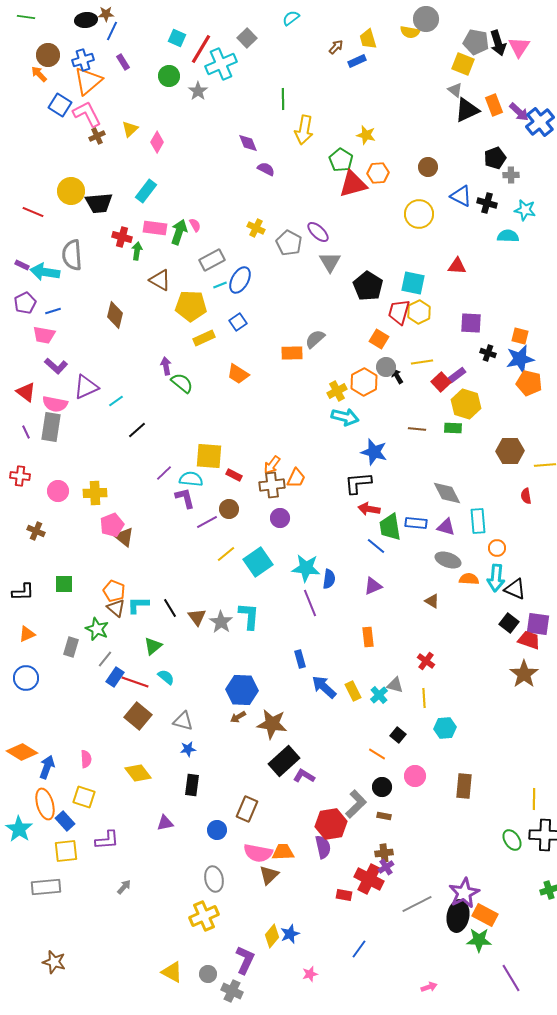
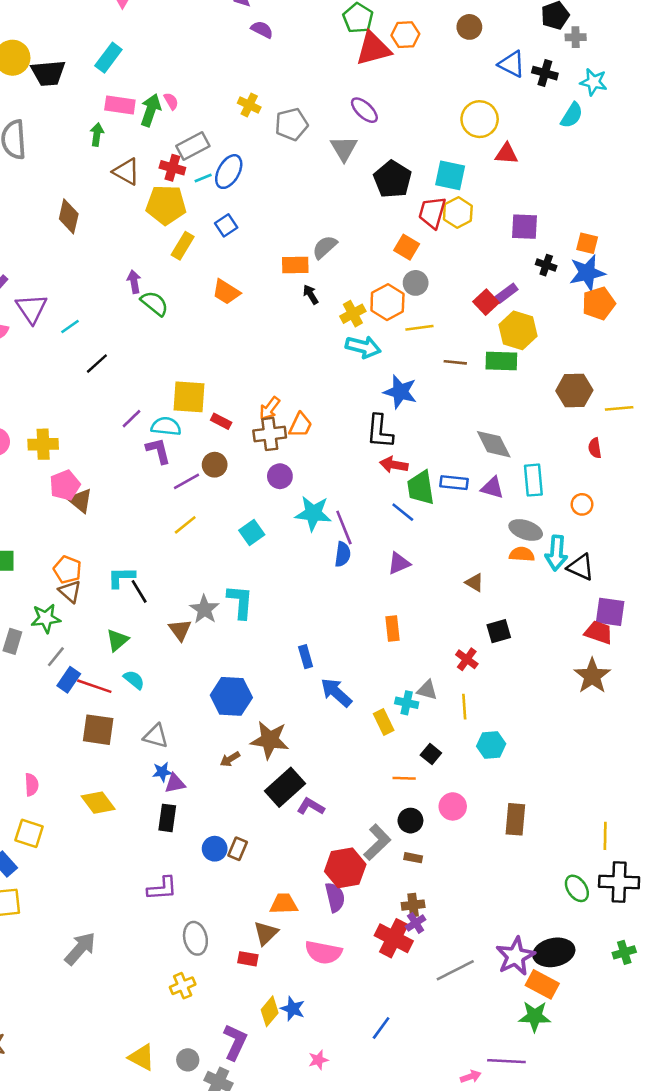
yellow circle: (419, 214) -> (480, 119), moved
purple ellipse: (318, 232) -> (364, 110), moved
cyan semicircle: (508, 236) -> (572, 115), turned 120
red cross: (122, 237) -> (172, 168), moved
gray pentagon: (289, 243) -> (291, 124), turned 30
yellow rectangle: (204, 338) -> (183, 246), turned -35
yellow line: (422, 362) -> (419, 328), moved
black arrow: (397, 376) -> (311, 294), moved
orange pentagon: (529, 383) -> (599, 303), turned -30
purple triangle: (86, 387) -> (32, 309), turned -40
green rectangle: (453, 428) -> (501, 361), size x1.4
black L-shape: (358, 483) -> (380, 431), turned -80
orange circle: (497, 548) -> (582, 504), moved
yellow line: (226, 554) -> (185, 525), moved
gray ellipse: (448, 560) -> (526, 530), moved
cyan square: (258, 562) -> (252, 533), size x0.7
cyan star: (306, 568) -> (313, 513), moved
purple line: (310, 603) -> (344, 527), moved
cyan L-shape: (138, 605) -> (121, 577), moved
brown triangle: (197, 617) -> (180, 630), moved
black square: (509, 623) -> (499, 631), moved, turned 36
green star: (97, 629) -> (46, 618), turned -30
yellow rectangle: (353, 691) -> (384, 722), moved
cyan cross: (379, 695) -> (407, 703), turned -36
brown square: (138, 716) -> (98, 730), turned -32
brown arrow: (238, 717) -> (230, 759), moved
orange line: (377, 754) -> (404, 778), turned -30
brown rectangle: (247, 809) -> (238, 849), size x0.7
purple triangle: (165, 823) -> (175, 783), moved
blue circle: (217, 830) -> (215, 849), moved
purple L-shape: (107, 840) -> (162, 888), moved
pink semicircle: (258, 853) -> (323, 952), moved
gray arrow: (124, 887) -> (80, 949), size x1.8
red rectangle: (344, 895) -> (248, 959), moved
yellow cross: (204, 916) -> (183, 986), size x0.7
black ellipse: (458, 916) -> (554, 952), moved, turned 68
blue star: (290, 934) -> (293, 1009), turned -30
purple line: (511, 978) -> (506, 1061), moved, turned -56

